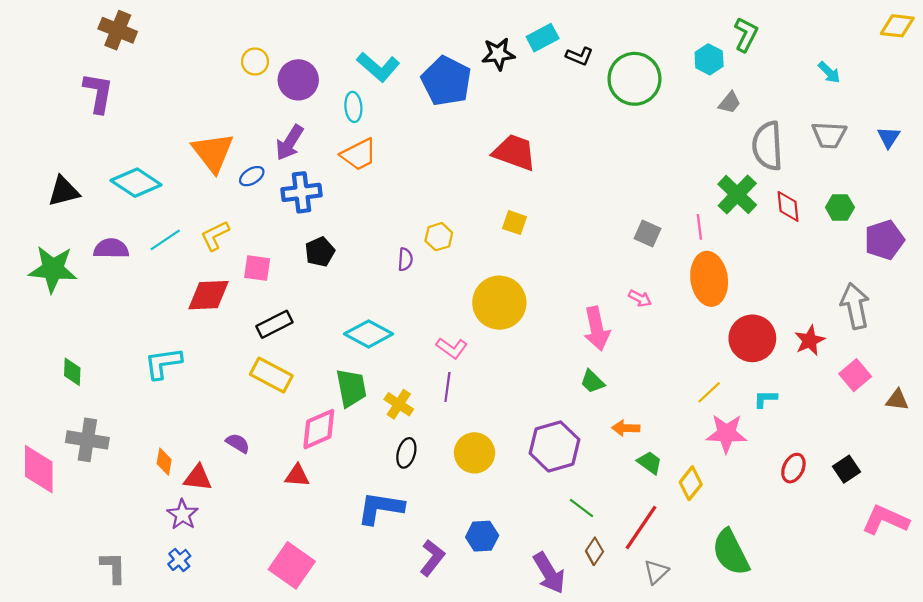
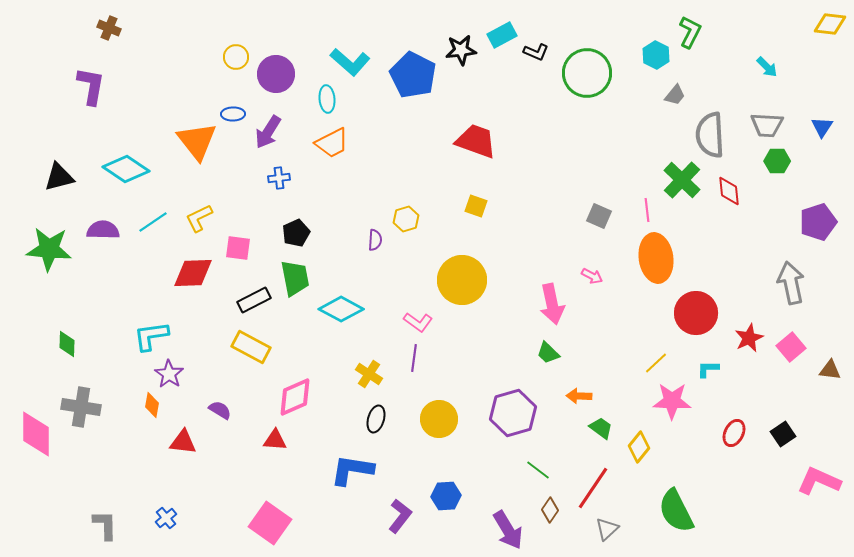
brown cross: (118, 30) -> (109, 28), size x0.7
blue ellipse: (252, 176) -> (233, 114), moved, turned 30
blue cross: (301, 192) -> (279, 178), size x0.6
green hexagon: (840, 207) -> (777, 161), moved
red star: (810, 340) -> (749, 338), moved
green trapezoid: (351, 388) -> (295, 278), moved
orange diamond: (164, 462) -> (152, 405), moved
purple star: (183, 515) -> (169, 374), moved

